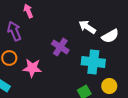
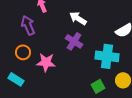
white arrow: (87, 27) -> (78, 18), moved

